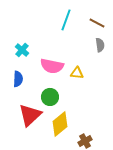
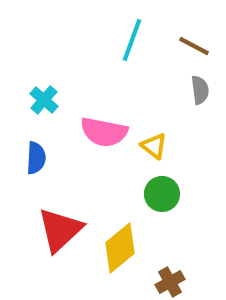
yellow triangle: (77, 73) -> (154, 146), turned 32
green circle: (50, 97) -> (162, 194), moved

